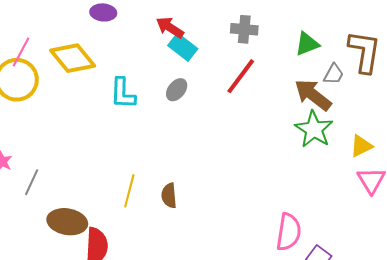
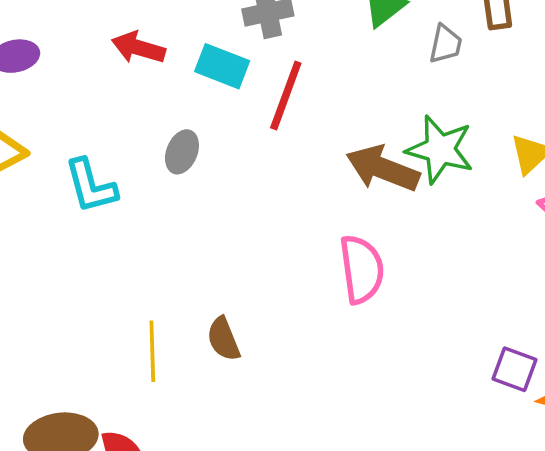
cyan rectangle: (183, 47) -> (222, 66), moved
brown arrow: (313, 95) -> (383, 169), moved
pink semicircle: (289, 232) -> (362, 269), moved

